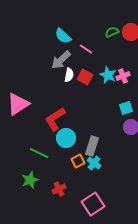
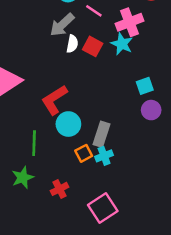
pink cross: (123, 76) -> (129, 22), moved, size x1.5
green line: (39, 153) -> (34, 143), turned 66
cyan cross: (94, 163) -> (104, 156), turned 32

